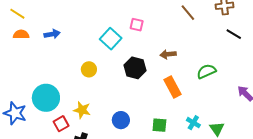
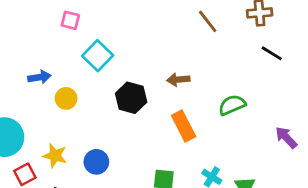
pink square: (137, 25) -> (70, 20), moved
blue arrow: (52, 34) -> (39, 77), moved
blue circle: (121, 120) -> (96, 162), moved

